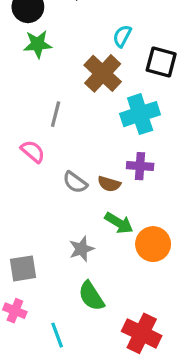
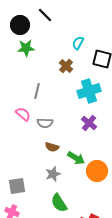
brown cross: (103, 73) -> (66, 66), size x0.6
purple cross: (140, 166) -> (89, 123), turned 35
gray semicircle: (75, 182) -> (45, 123), moved, turned -35
brown semicircle: (109, 184) -> (52, 147), moved

